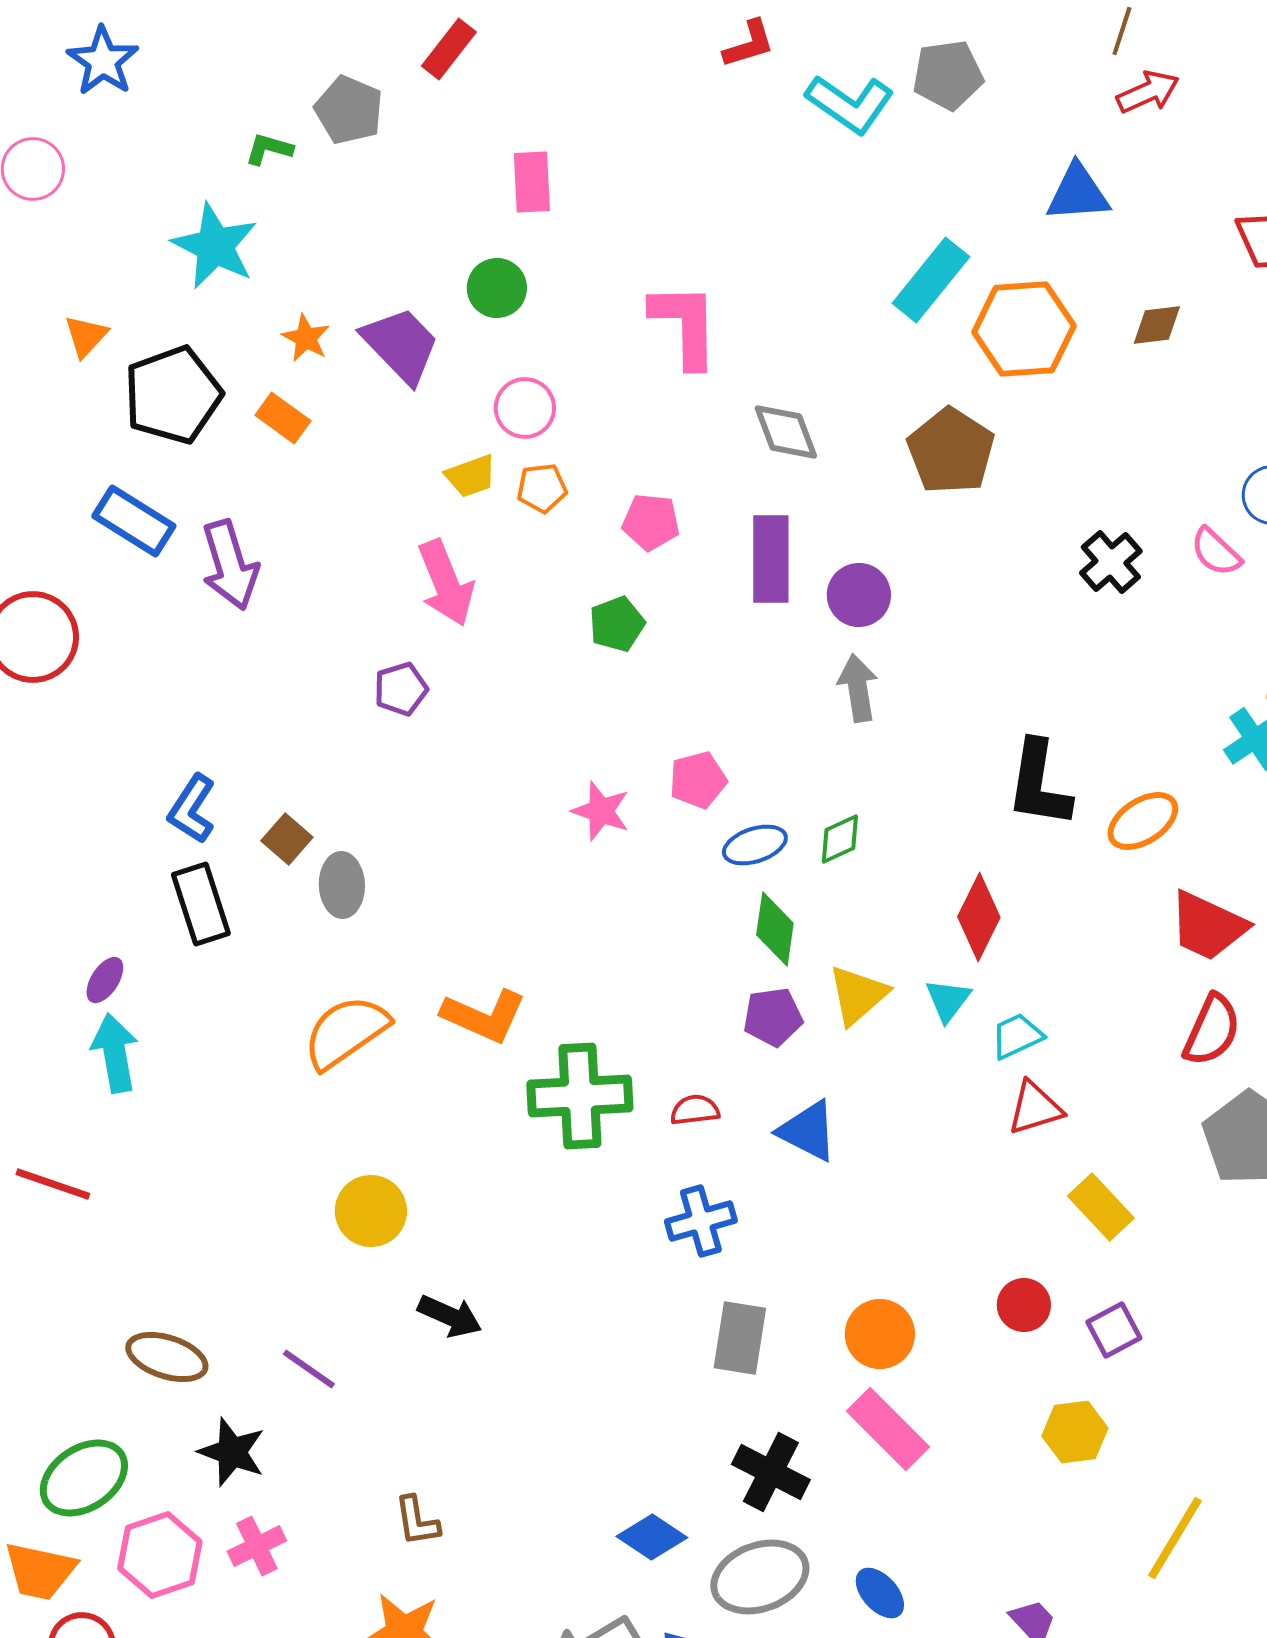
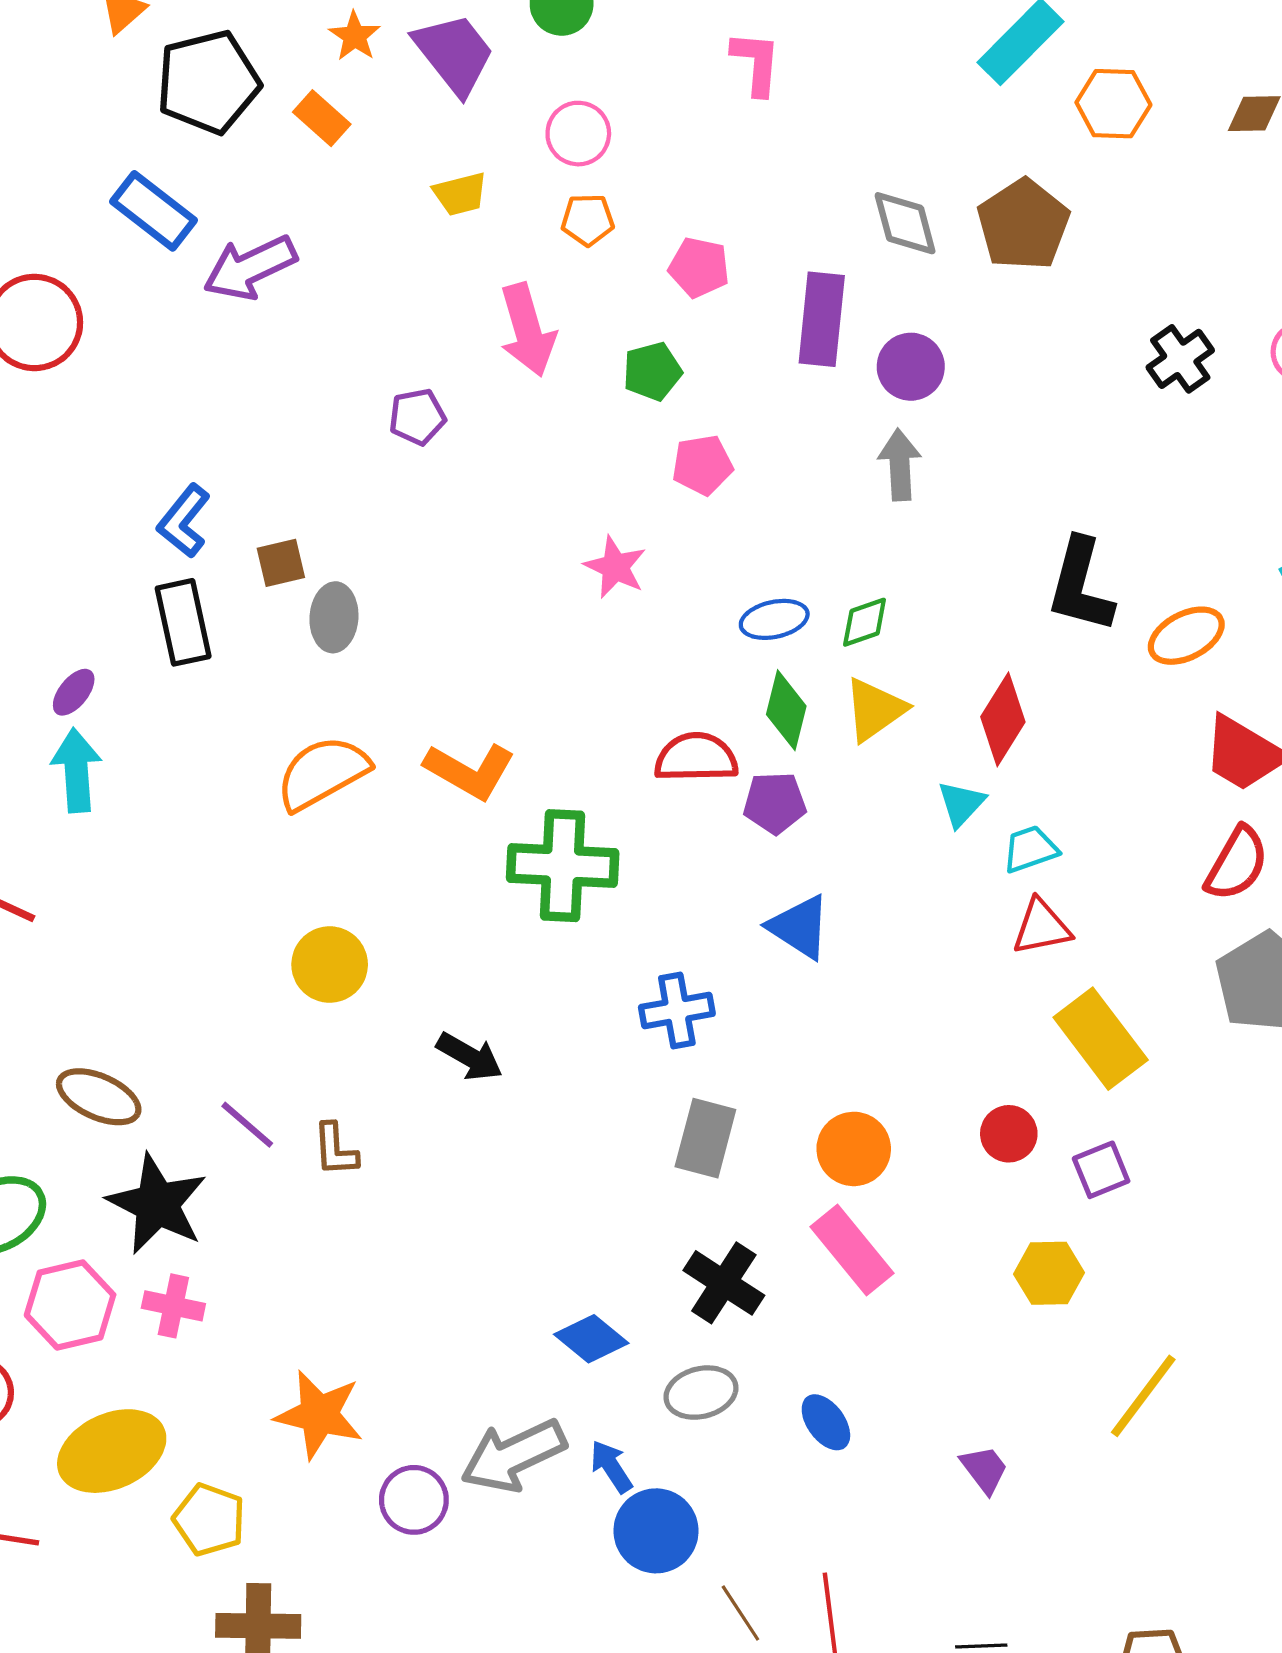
pink L-shape: (685, 325) -> (756, 63), size x0.7
orange hexagon: (1024, 329) -> (1113, 104), size x0.7
gray diamond: (786, 432) -> (905, 223), moved
yellow trapezoid: (471, 476) -> (460, 194), moved
purple arrow: (230, 565) -> (250, 268), turned 76
pink arrow: (446, 583) -> (527, 330), moved
pink pentagon: (698, 780) -> (702, 465), moved
brown square: (287, 839) -> (281, 563), turned 30
yellow triangle: (858, 995) -> (875, 710), moved
red semicircle: (695, 1110) -> (696, 758), moved, size x1.6
yellow rectangle: (1101, 1207) -> (1101, 1039), size x1.4
black arrow: (450, 1316) -> (470, 1057), moved
black star: (232, 1452) -> (157, 1204), size x1.4
brown L-shape: (417, 1521) -> (335, 1150), moved
pink cross: (257, 1546) -> (173, 1306), turned 32
gray ellipse: (760, 1577) -> (701, 1393), size x0.7

